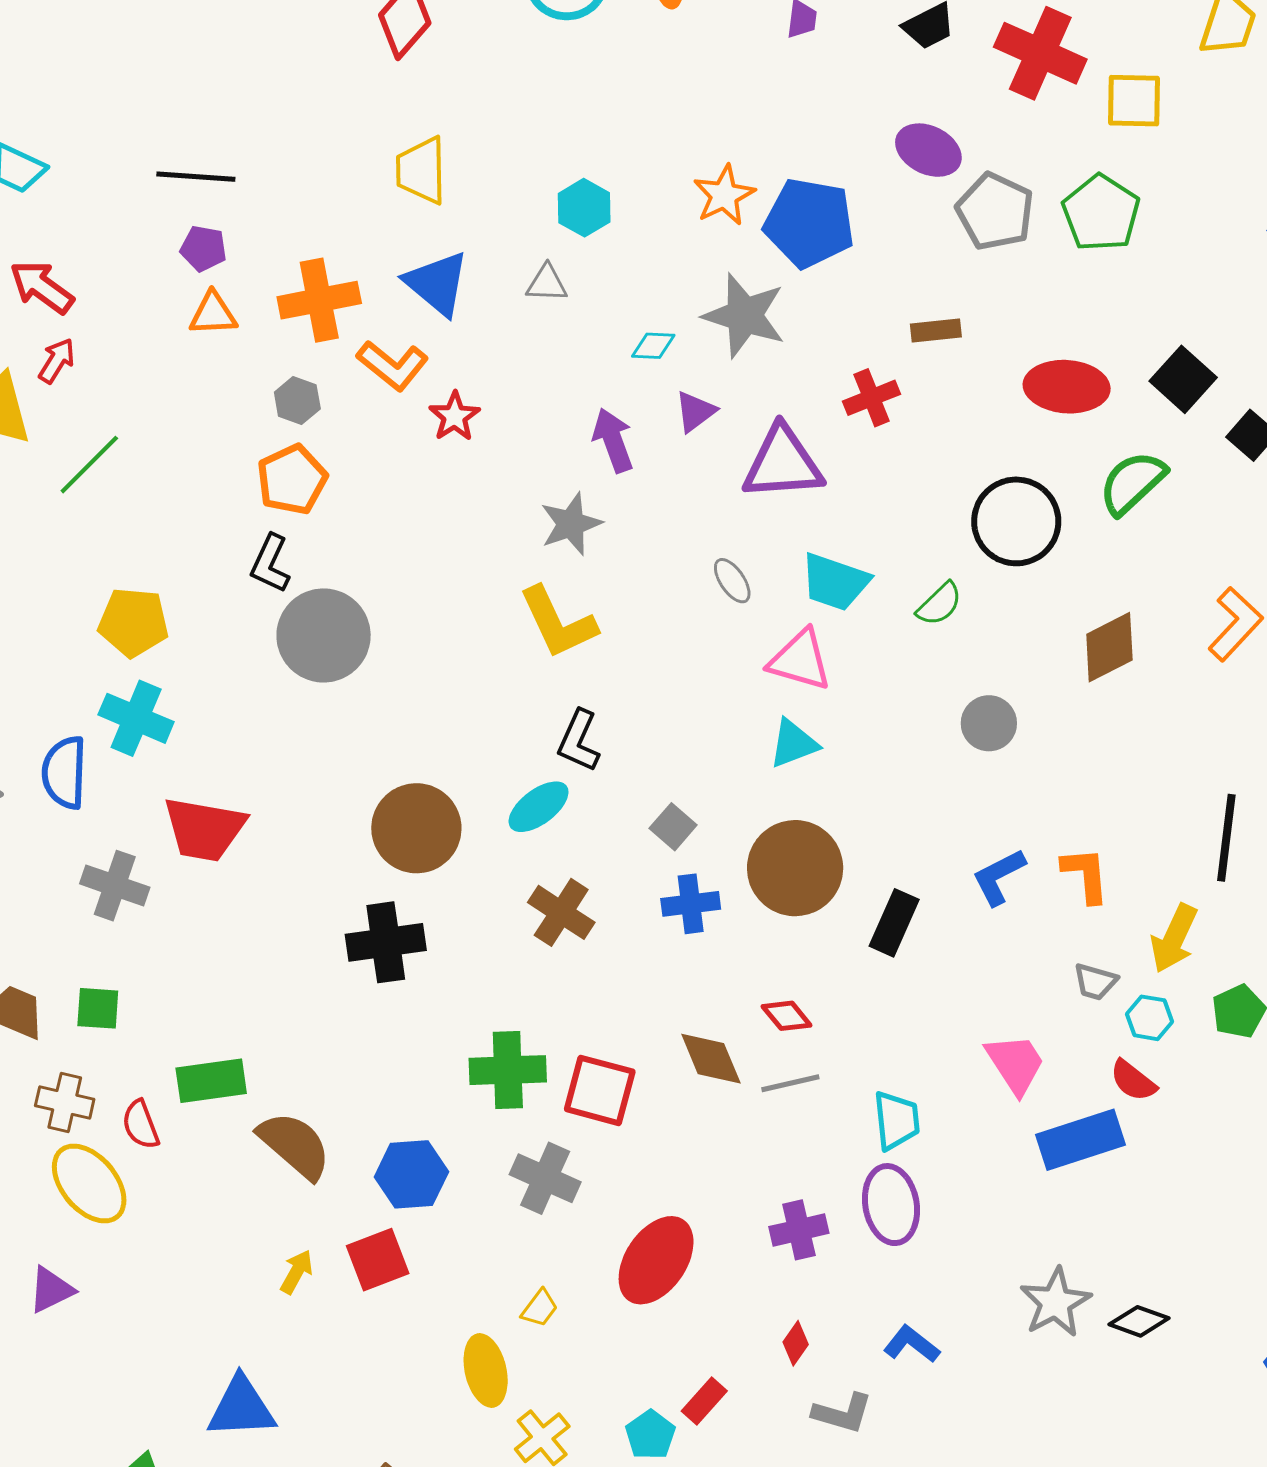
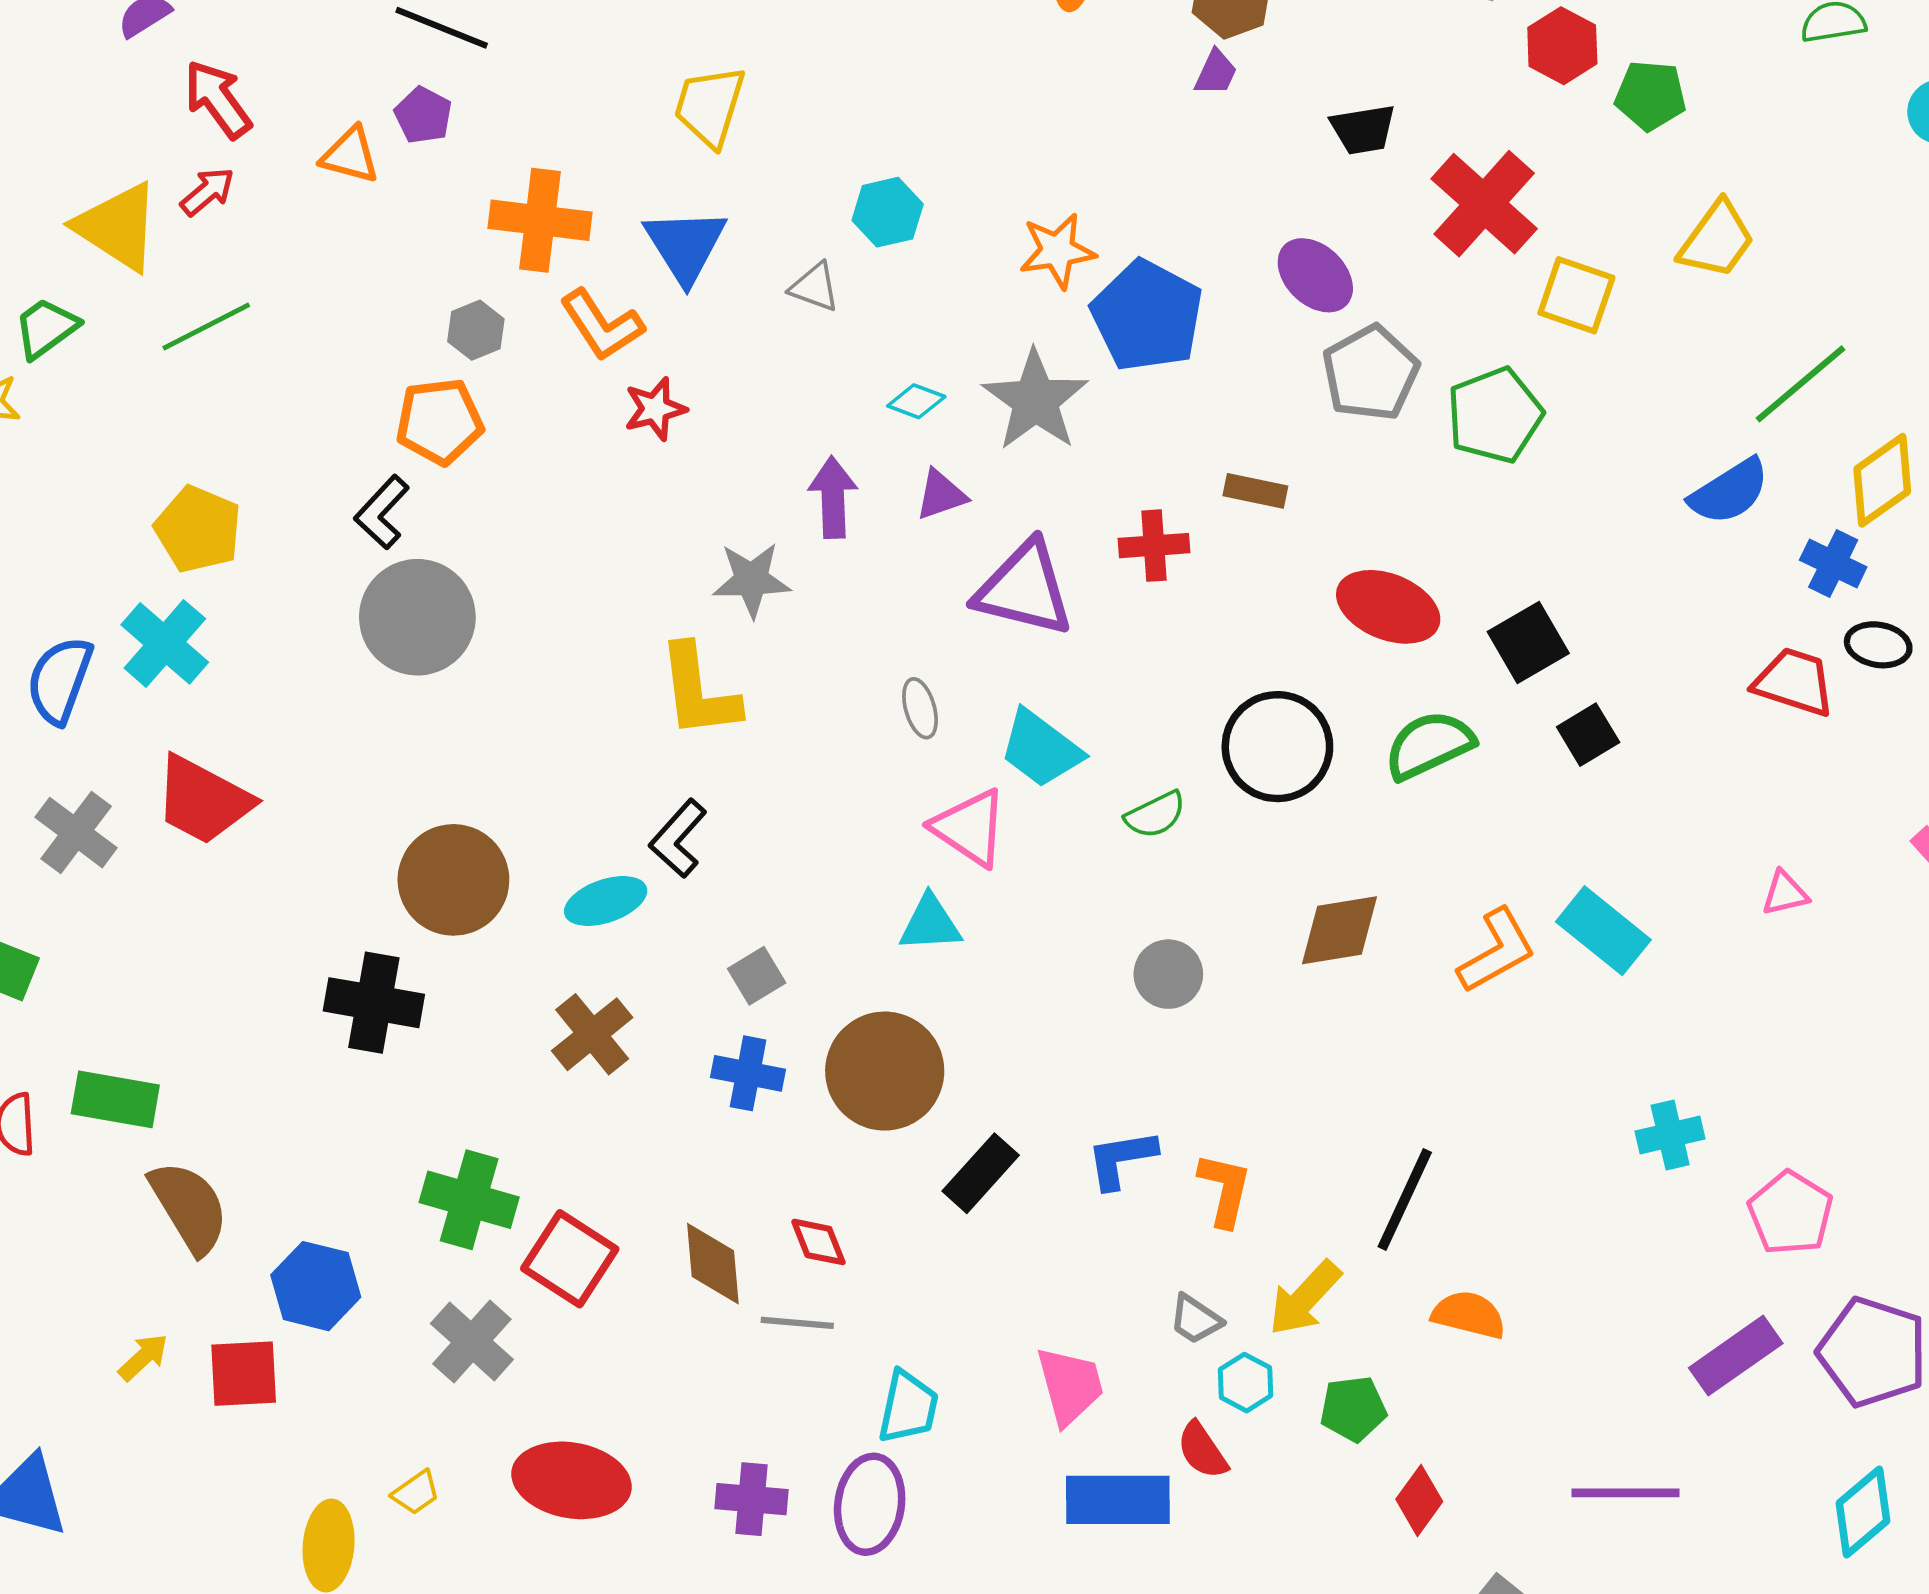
orange triangle: (213, 314) -> (350, 155), moved
red ellipse: (656, 1260) -> (571, 1480), turned 48

